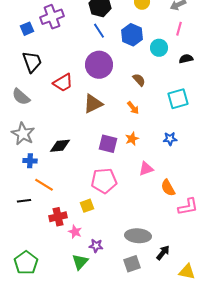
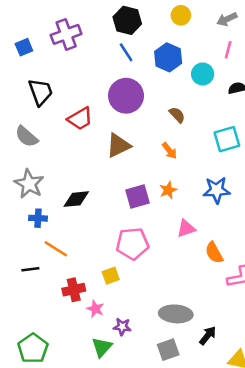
blue square: (27, 29) -> (24, 47), moved
blue star: (170, 139) -> (217, 190), size x1.5
purple square: (108, 144) -> (138, 197), turned -30

